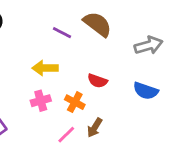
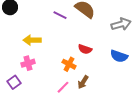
yellow arrow: (45, 68) -> (32, 40), moved
pink cross: (41, 101) -> (28, 63), moved

